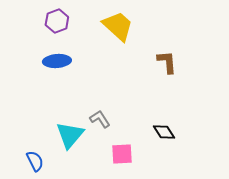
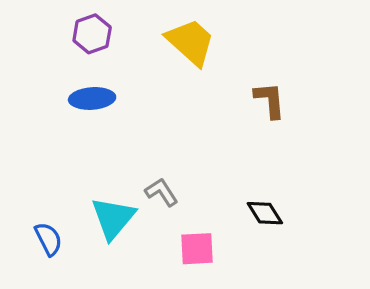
blue semicircle: (35, 161) -> (48, 239), moved

